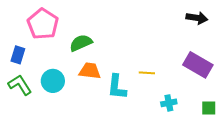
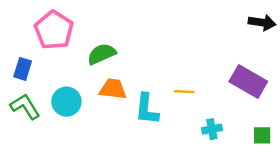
black arrow: (197, 18) -> (262, 23), moved

